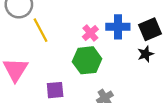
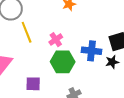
blue cross: (118, 27) -> (92, 51), moved
pink cross: (90, 33) -> (56, 40), moved

